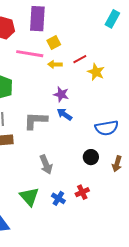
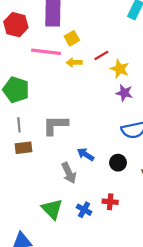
purple star: (61, 94) -> (124, 93), moved
blue arrow: (64, 114) -> (86, 154), moved
red cross: (82, 192) -> (110, 202), turned 32

